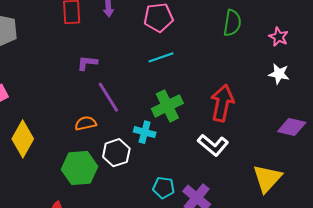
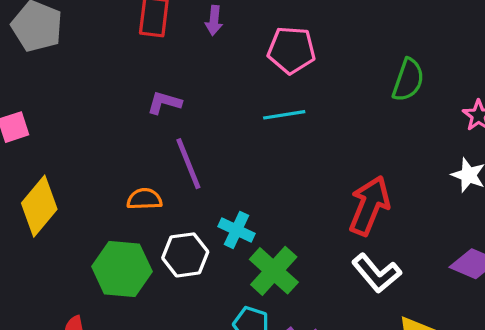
green cross: (167, 106) -> (274, 271), moved, turned -32
white L-shape: (213, 145) -> (377, 273), moved

